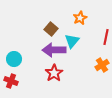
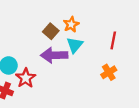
orange star: (80, 18) -> (71, 24), moved
red star: (54, 73) -> (26, 78), moved

